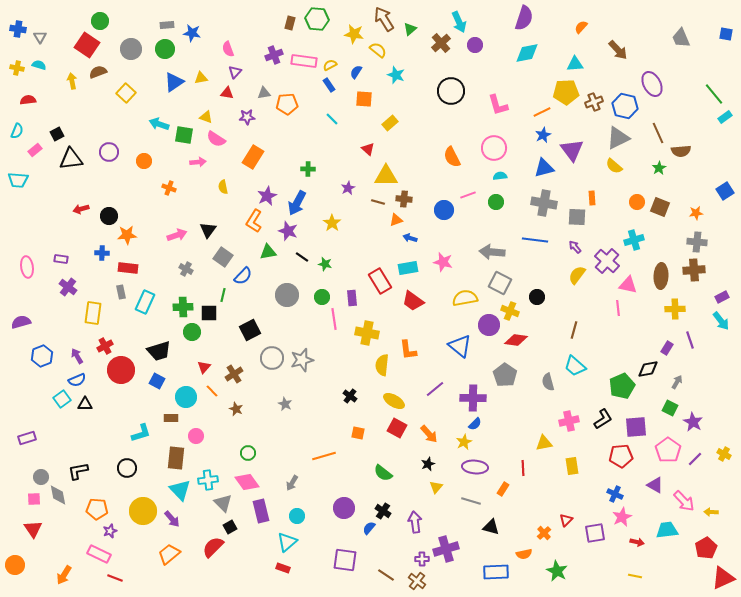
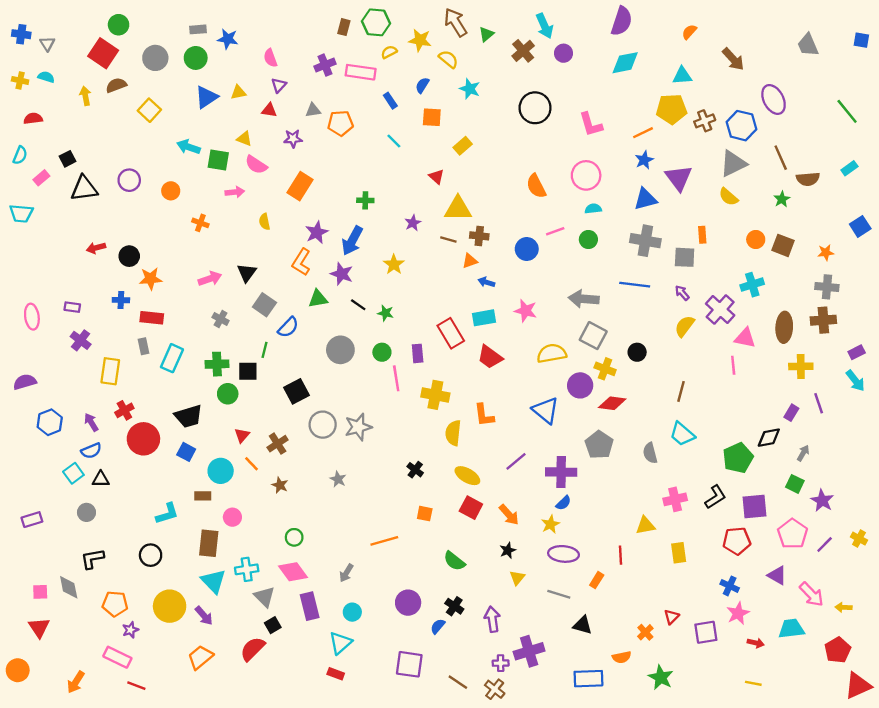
yellow semicircle: (330, 65) -> (389, 52), moved
cyan rectangle: (725, 117) -> (849, 168), moved
gray circle: (41, 477) -> (86, 512), moved

